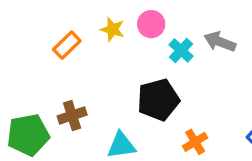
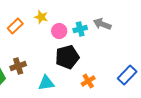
pink circle: (151, 24) -> (59, 31), moved
cyan cross: (181, 50) -> (80, 29), turned 32

